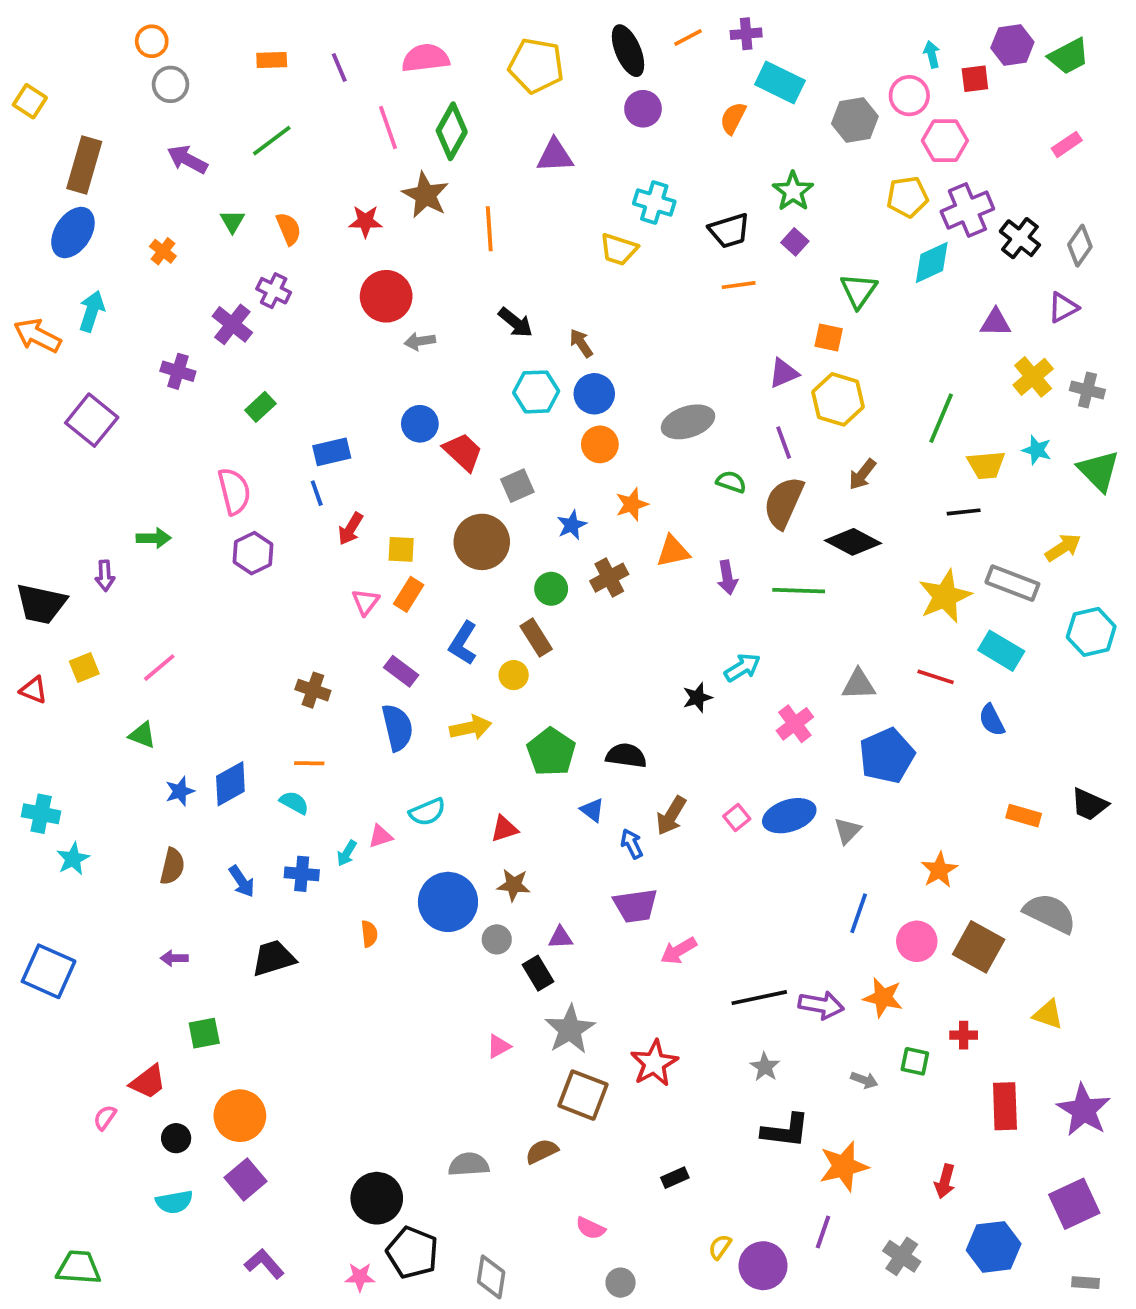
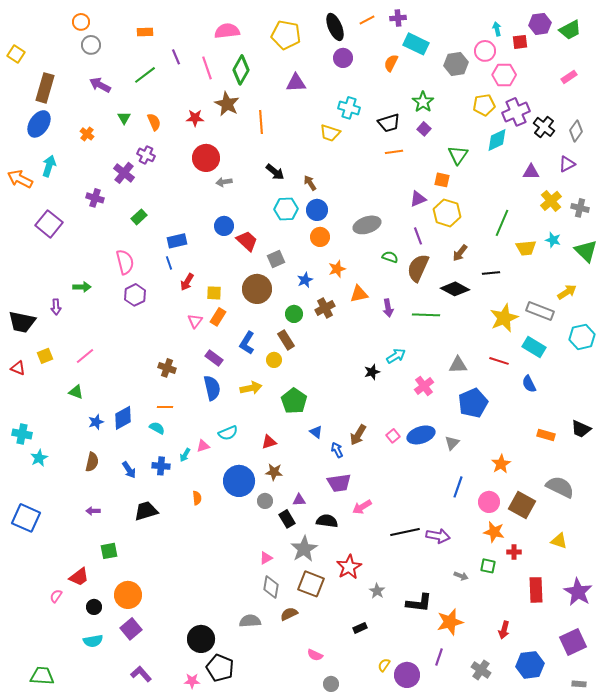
purple line: (339, 67) -> (176, 57), moved
black line: (964, 512) -> (491, 273), moved
black semicircle: (626, 756) -> (327, 521), moved
orange star: (883, 998) -> (494, 532), moved
gray star: (765, 1067) -> (377, 591), moved
gray diamond: (491, 1277) -> (271, 587), moved

